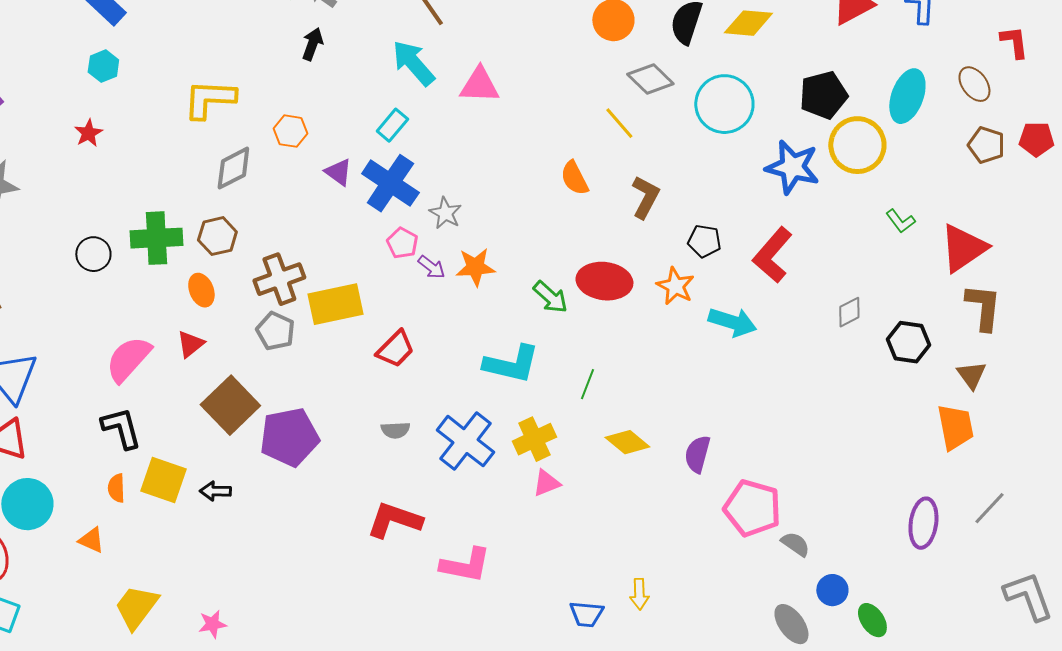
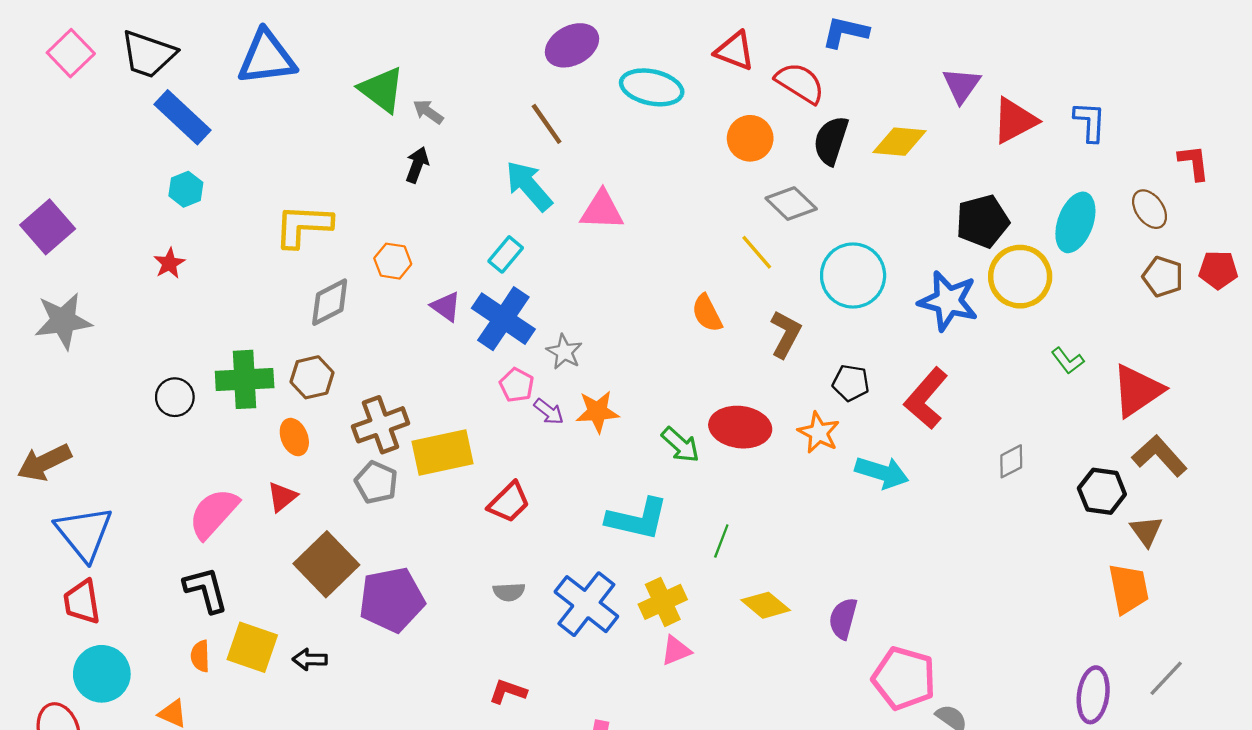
cyan circle: (724, 104) -> (853, 275), moved
brown L-shape: (983, 307) -> (1160, 456), turned -48
black hexagon: (908, 342) -> (1102, 491), moved
red L-shape: (394, 520) -> (508, 691), size x0.6

